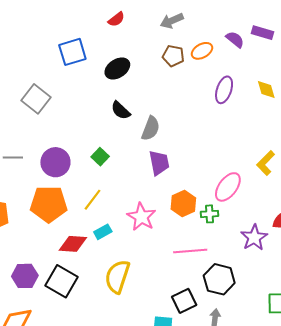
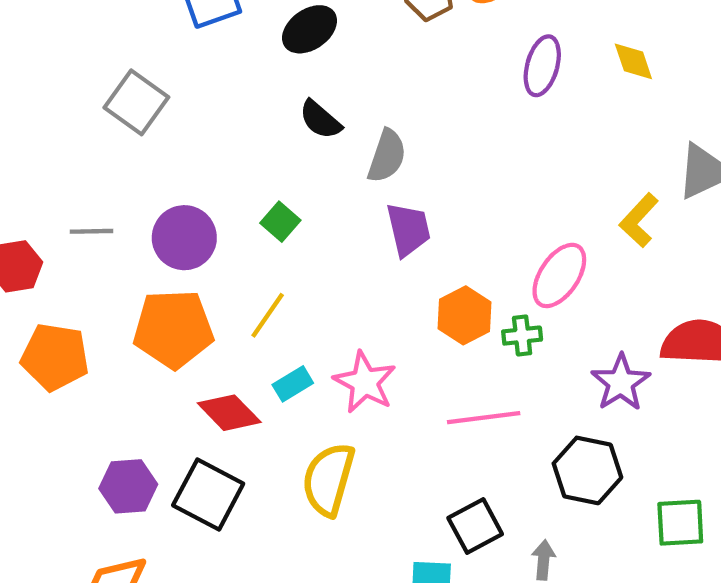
pink star: (141, 217) -> (365, 382), moved
red diamond: (73, 244) -> (229, 413), turned 44
black hexagon: (219, 279) -> (587, 470), moved

